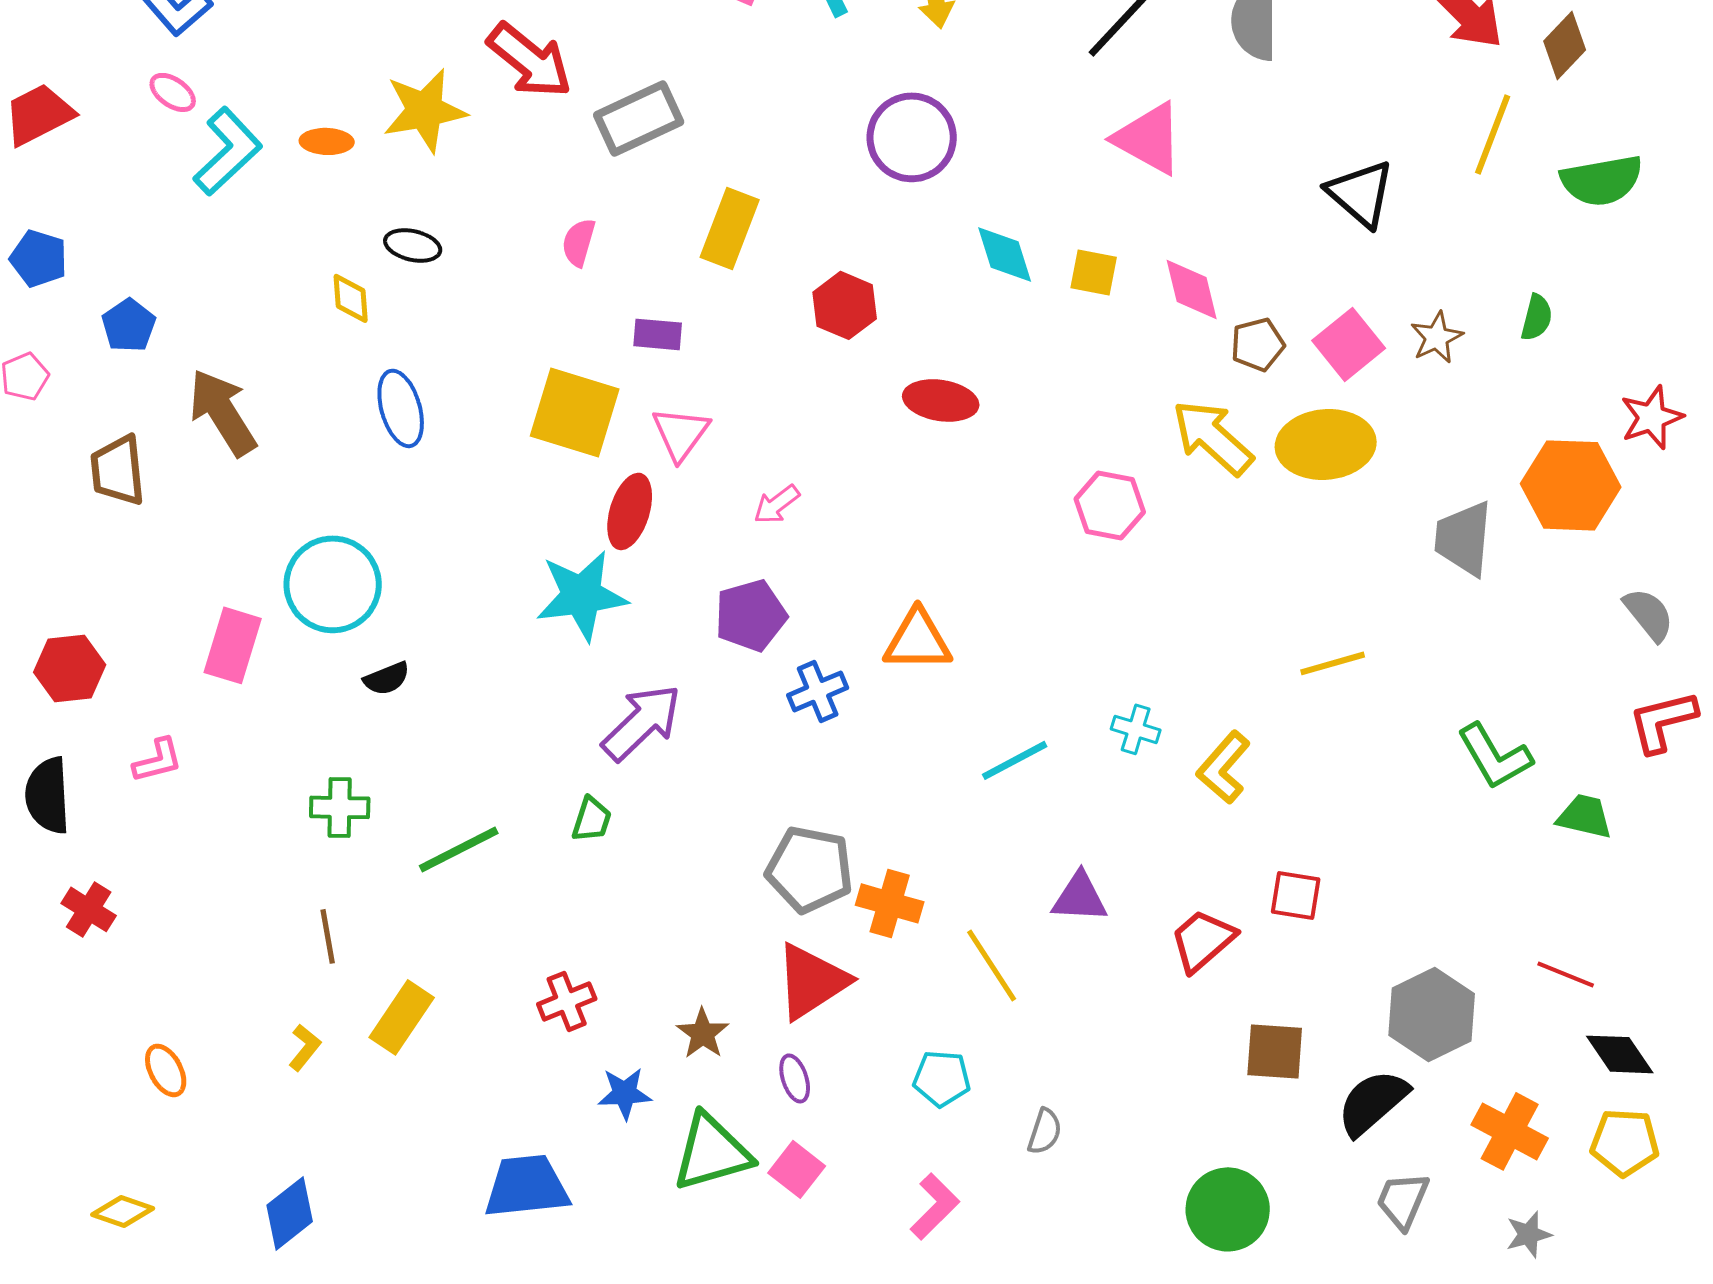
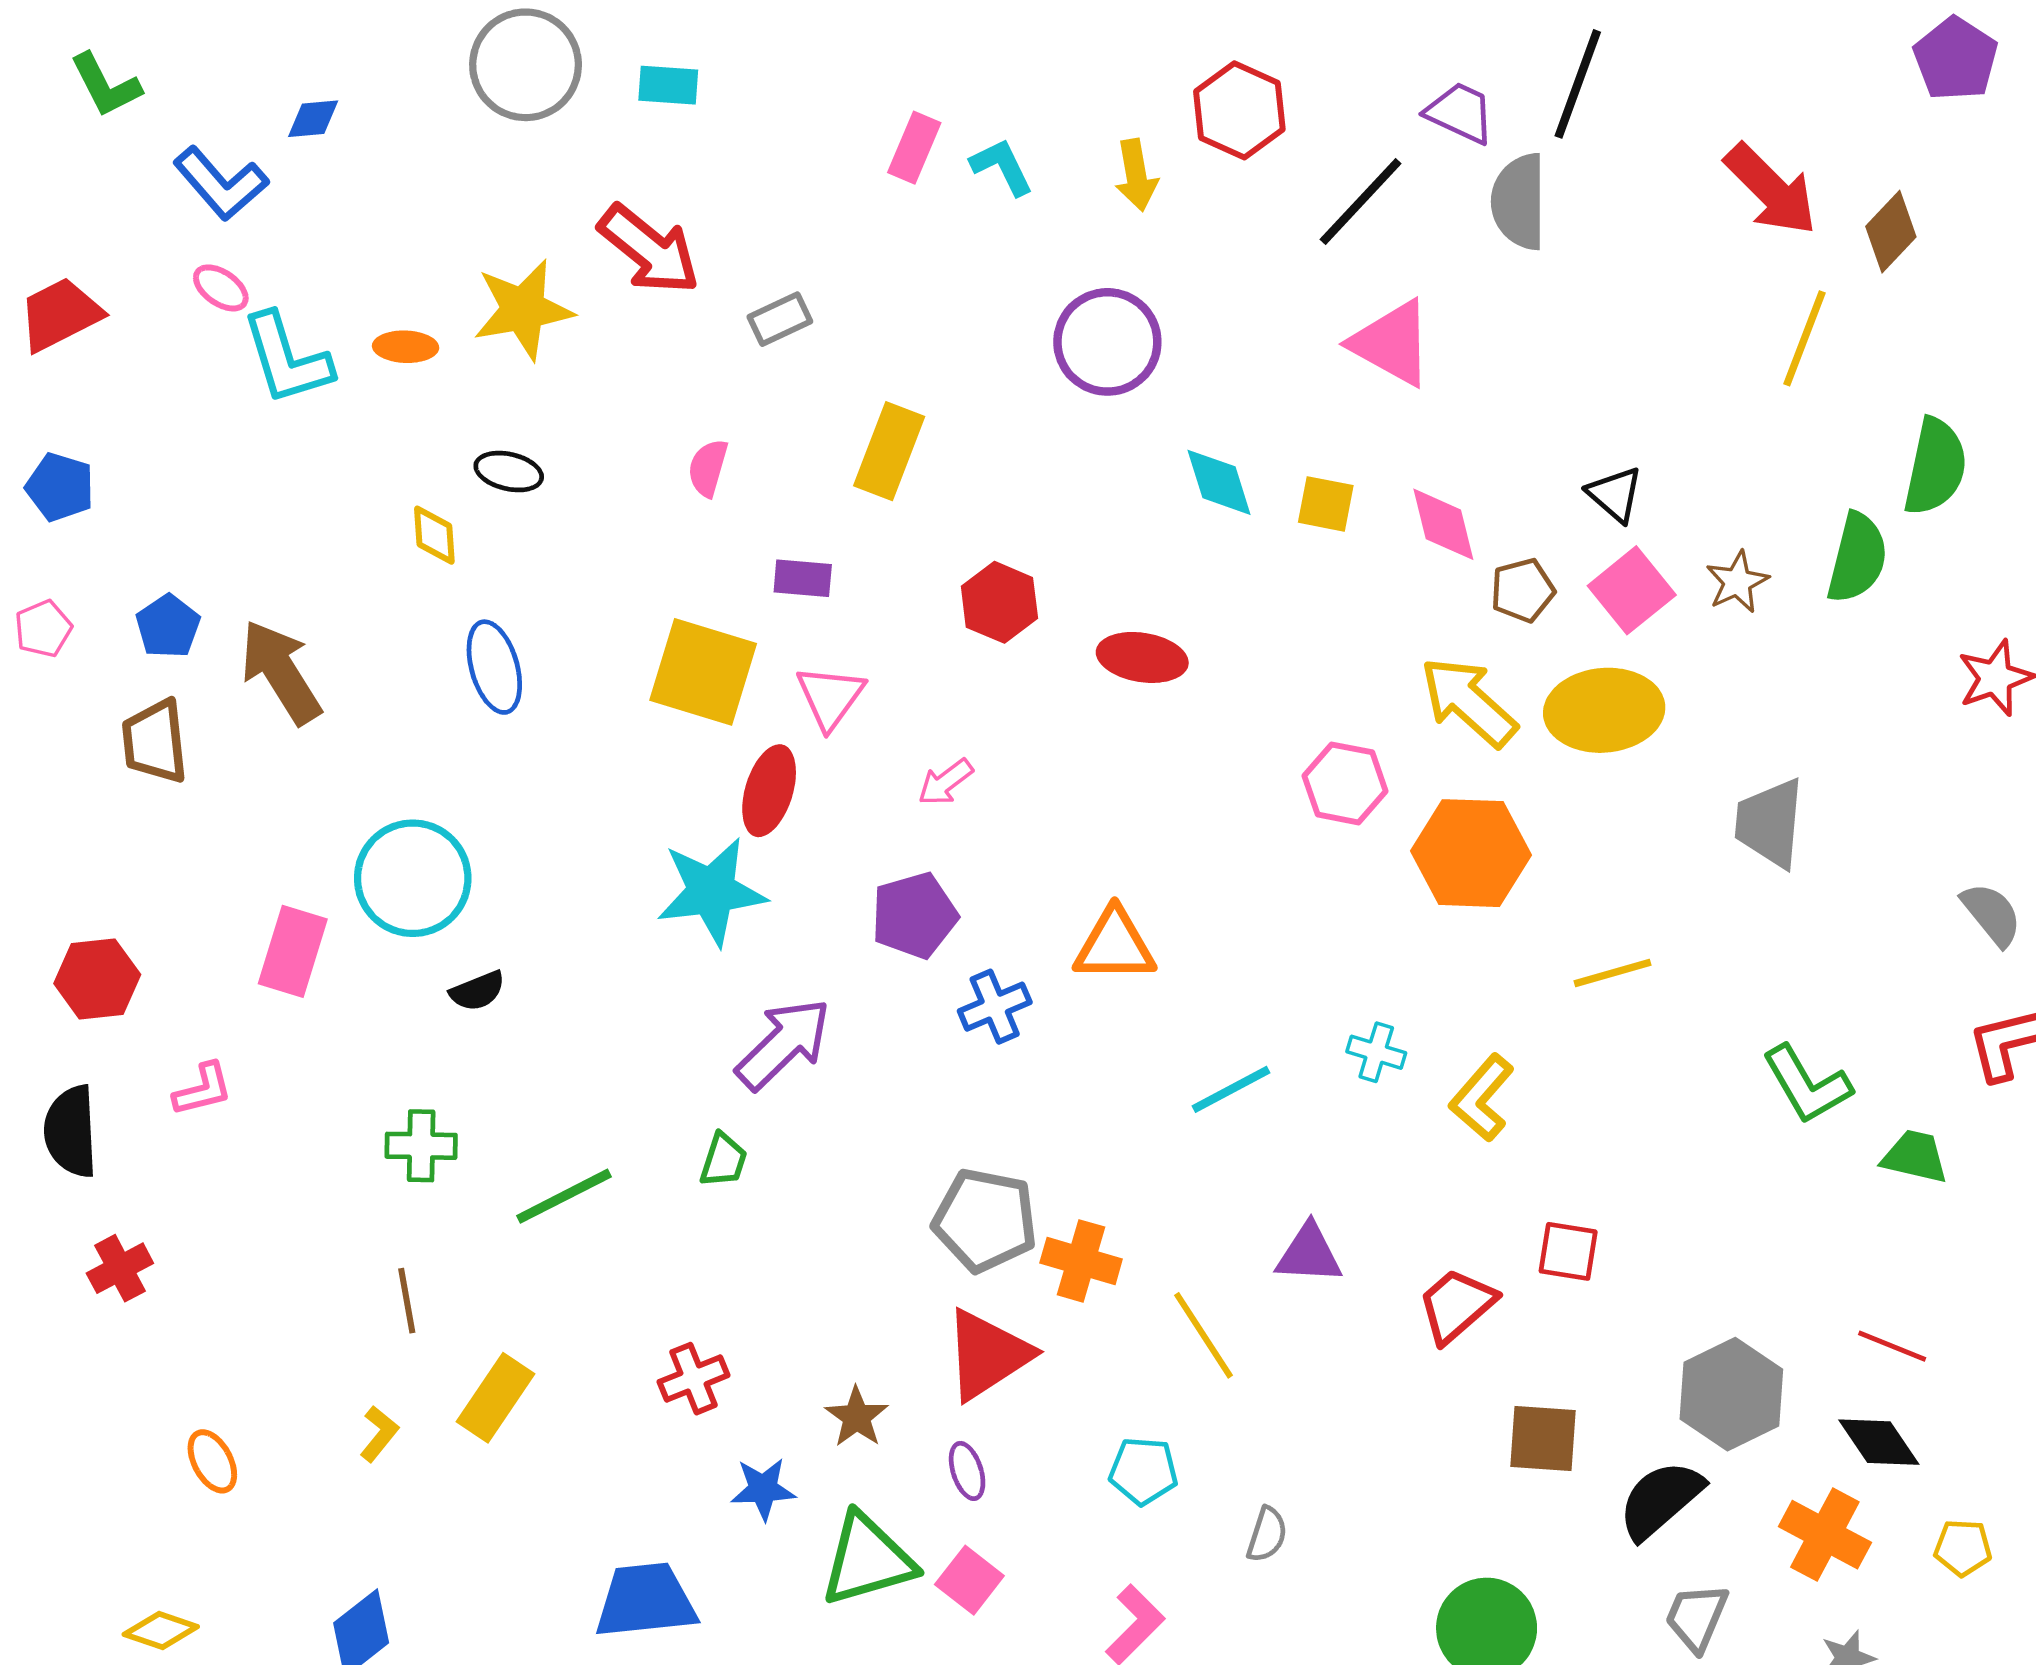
gray rectangle: (639, 118) -> (780, 319), size x0.6
cyan L-shape: (228, 151) -> (287, 359), turned 116
green semicircle: (1602, 180) -> (1935, 467), moved, turned -68
black triangle: (1361, 193) -> (1615, 494), moved, size x0.7
red hexagon: (845, 305) -> (999, 602), moved
green semicircle: (1537, 317) -> (1857, 558), size x1.6
blue pentagon: (129, 325) -> (168, 626), moved
orange hexagon: (1571, 485) -> (1471, 853), moved
red cross: (89, 909) -> (120, 1268), turned 30
black diamond: (1620, 1054) -> (1879, 1442), moved
yellow pentagon: (1625, 1142) -> (1963, 1548), size x0.7

